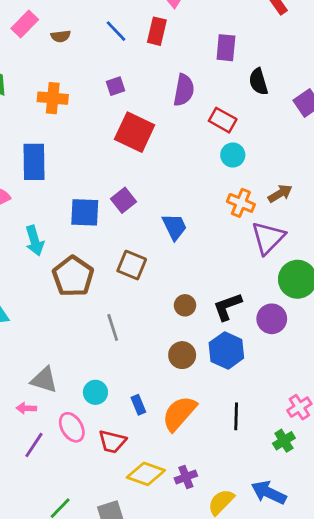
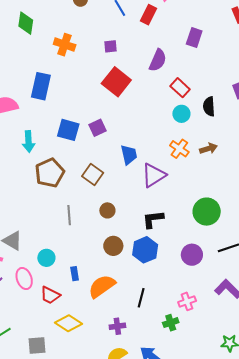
black semicircle: (258, 82) -> (209, 106), moved
purple triangle: (268, 238) -> (154, 175), moved
brown circle: (185, 305) -> (107, 210), moved
purple circle: (272, 319) -> (192, 255), moved
purple cross: (186, 477) -> (117, 326), moved

